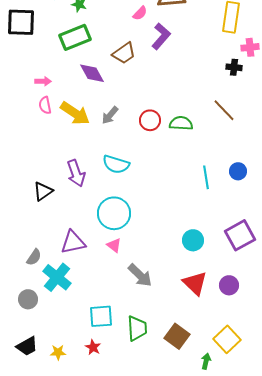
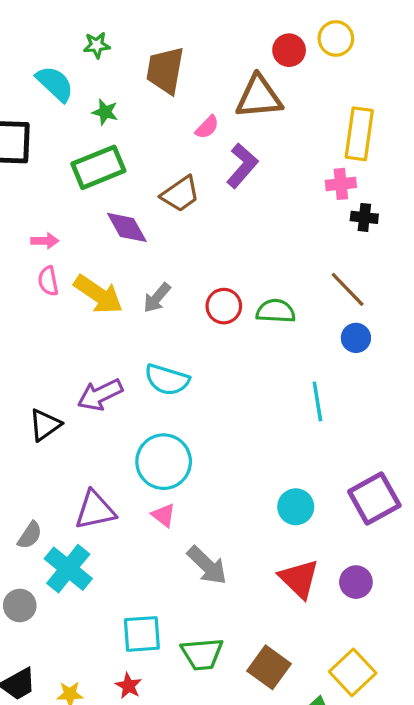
pink cross: (250, 47) -> (341, 184), moved
blue circle: (238, 171) -> (356, 338), moved
purple arrow: (76, 173) -> (100, 395), turned 84
green trapezoid: (137, 328) -> (202, 654), turned 88

